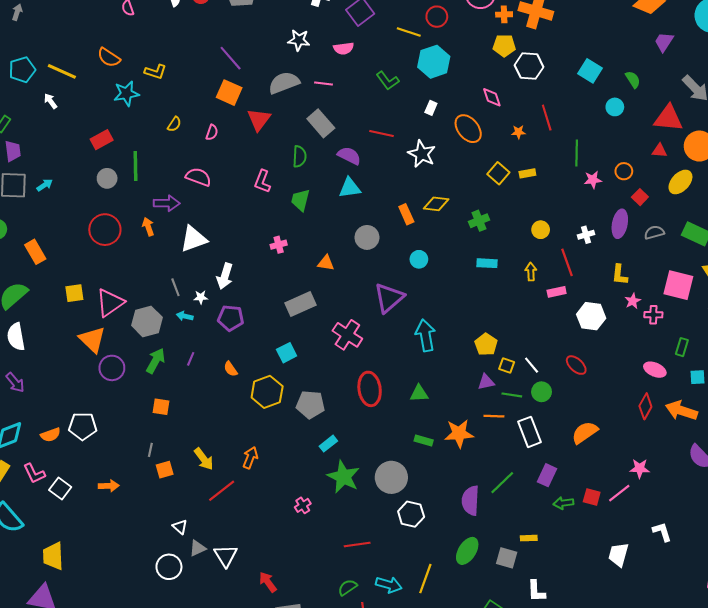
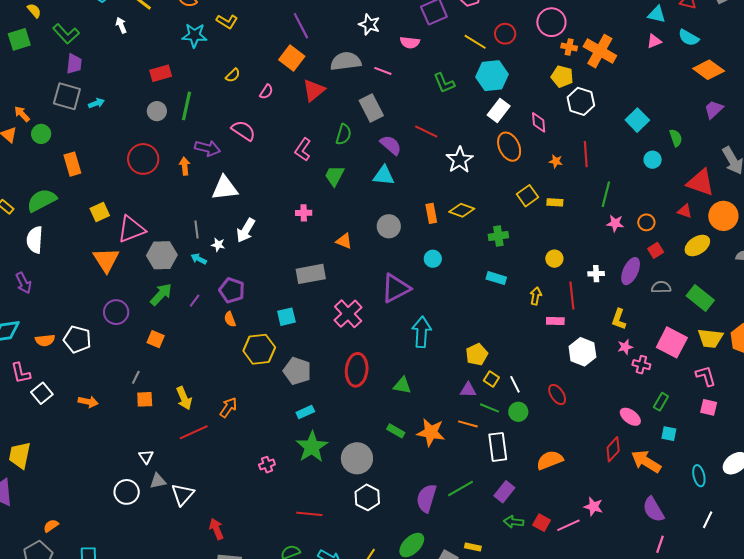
white rectangle: (431, 108) -> (499, 110), moved, size x1.6
yellow square: (74, 293) -> (100, 212), turned -30
purple pentagon: (231, 318) -> (232, 290), moved
purple circle: (112, 368) -> (116, 312), moved

